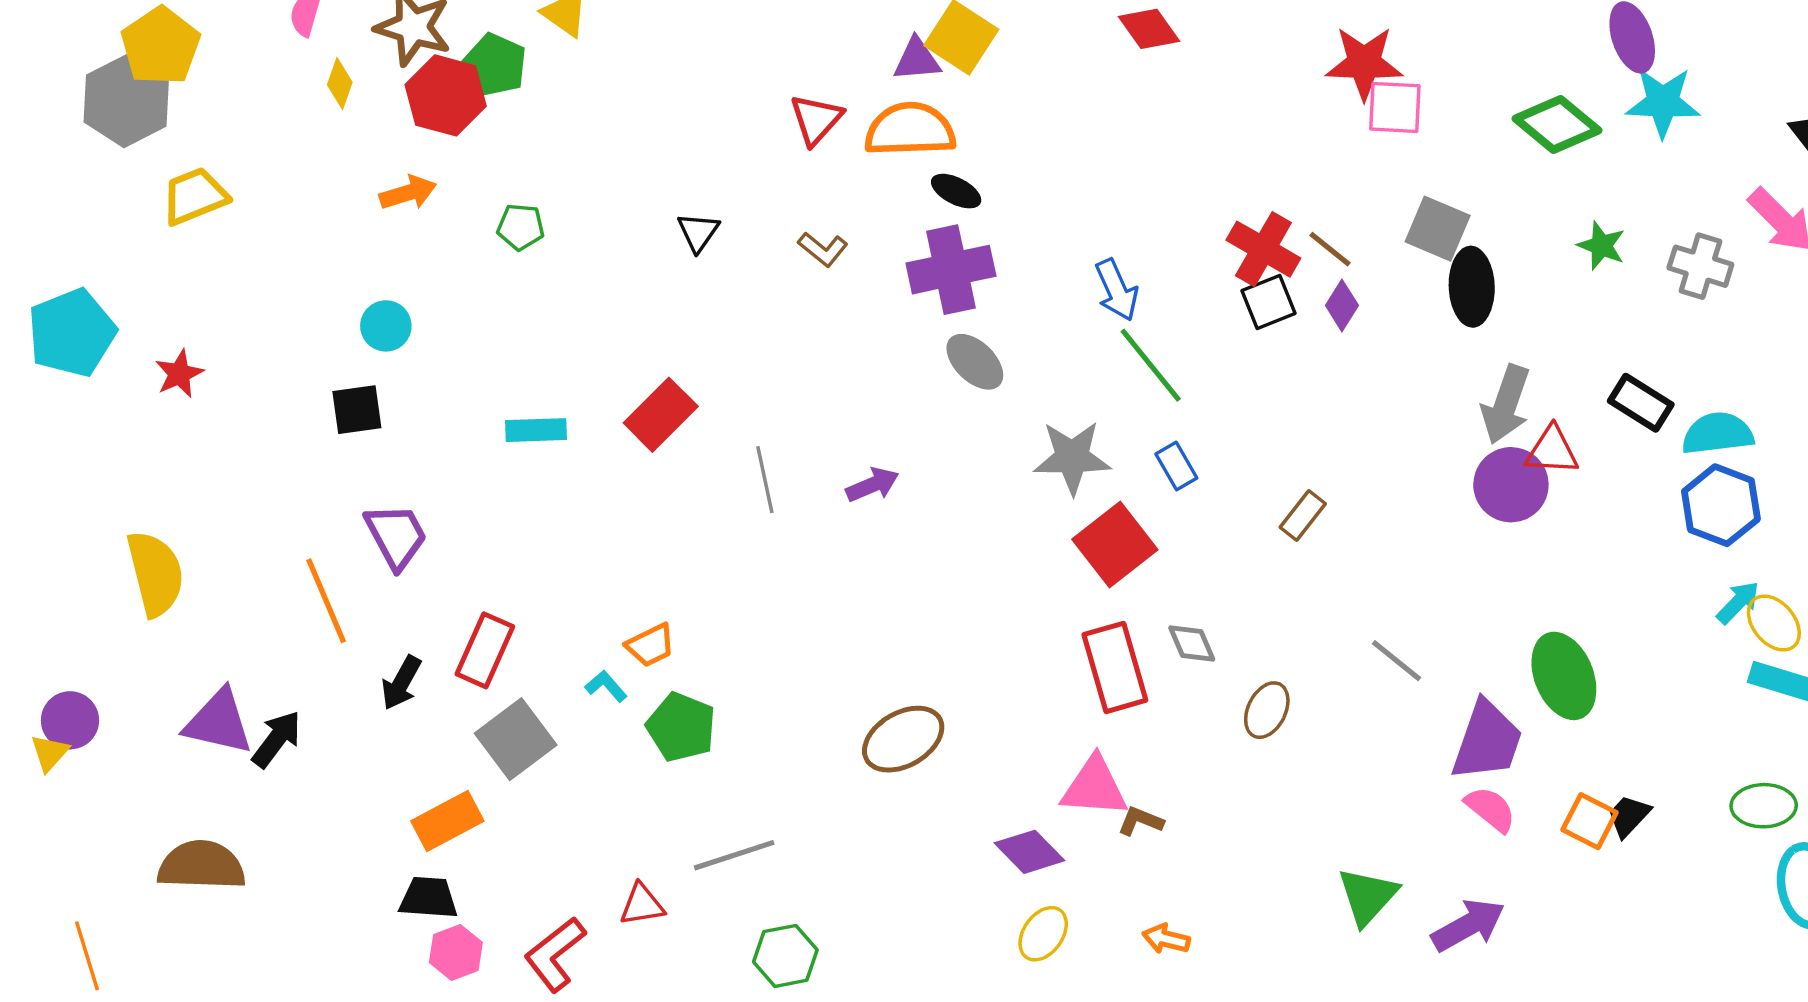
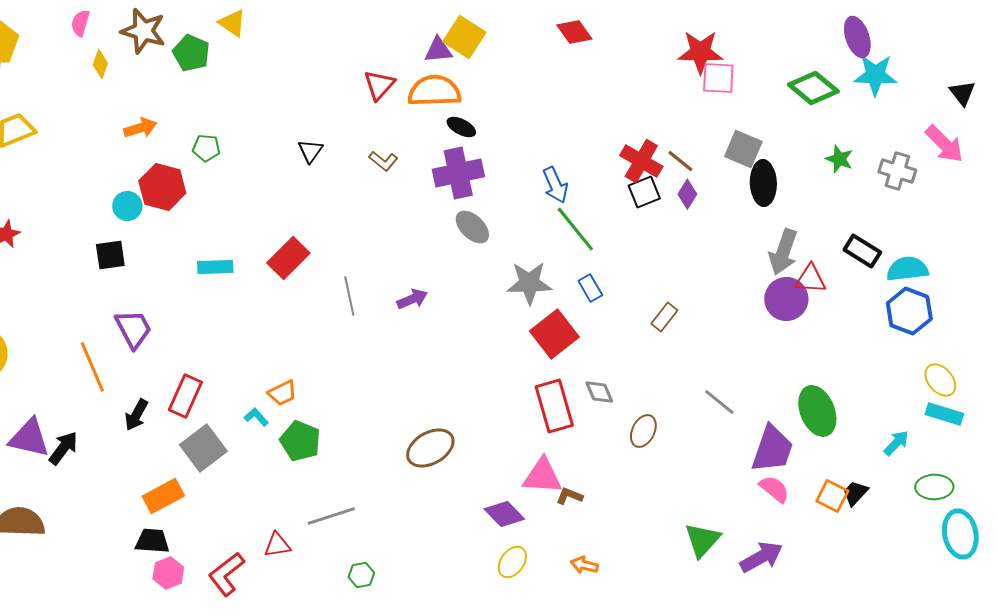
red hexagon: (446, 95) -> (162, 187), moved
cyan arrow: (1738, 603) -> (896, 443), moved
green hexagon: (785, 956) -> (361, 575), size x0.7

